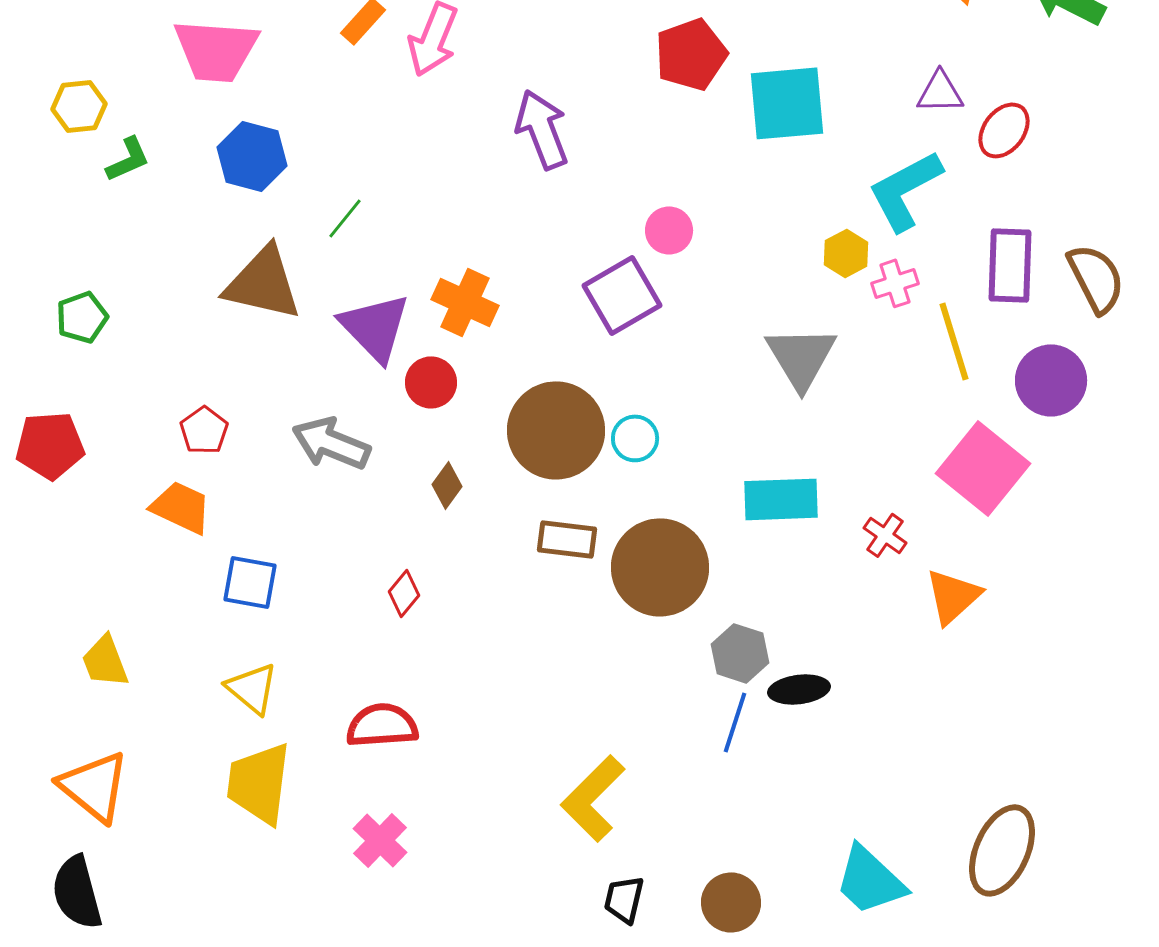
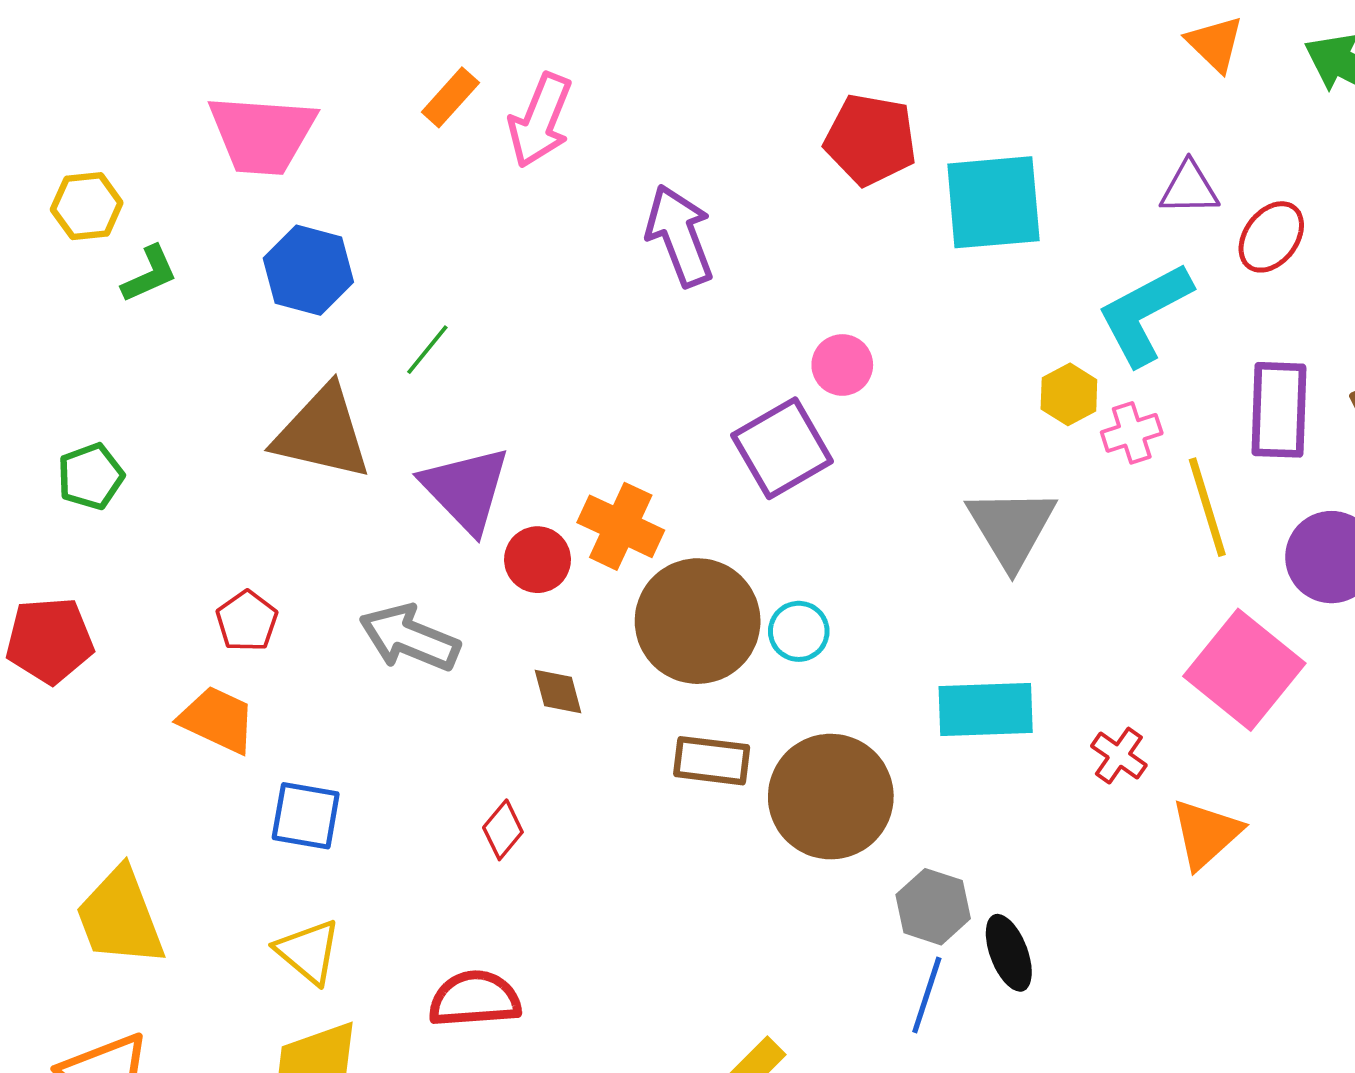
red pentagon: (691, 54) -> (870, 140), turned 30
orange cross: (465, 302) -> (621, 526), moved
brown diamond: (447, 485) -> (558, 692), turned -51
yellow trapezoid: (105, 661) -> (120, 917), size x1.5
black ellipse: (799, 689) -> (1009, 953), turned 76

